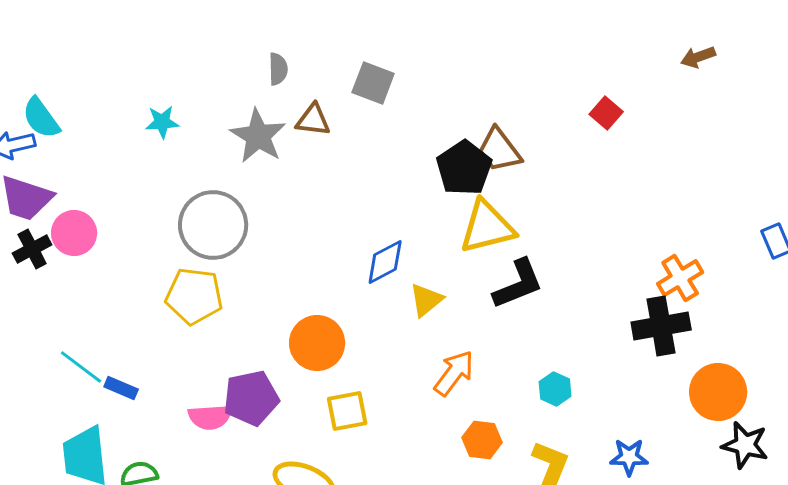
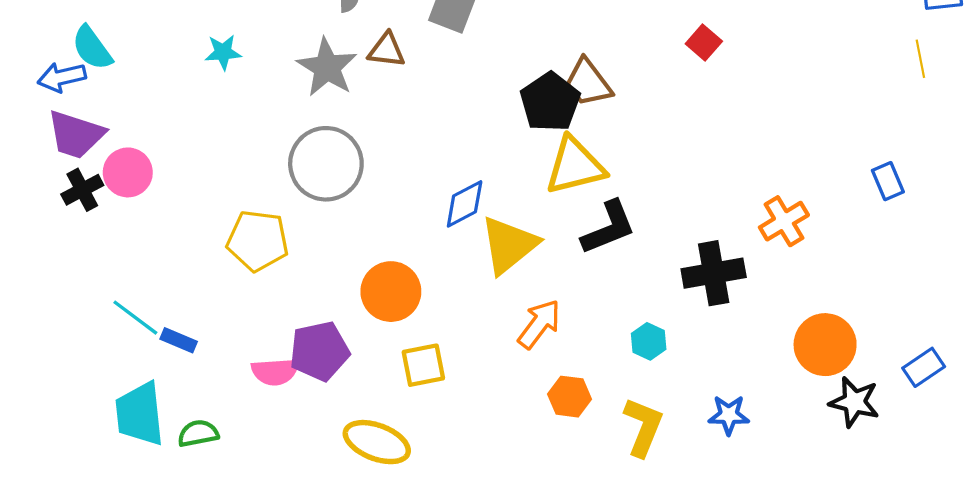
gray circle: (213, 225) -> (326, 164), moved
yellow triangle: (426, 300) -> (509, 245), size x1.6
black cross: (661, 326) -> (714, 273), moved

